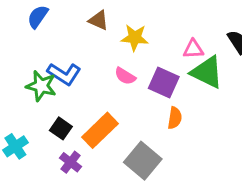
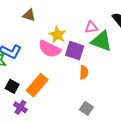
yellow star: (135, 38) -> (57, 35), moved, turned 30
pink semicircle: (125, 76) -> (50, 49), size x1.6
gray square: (143, 161) -> (86, 108), moved, size x0.6

